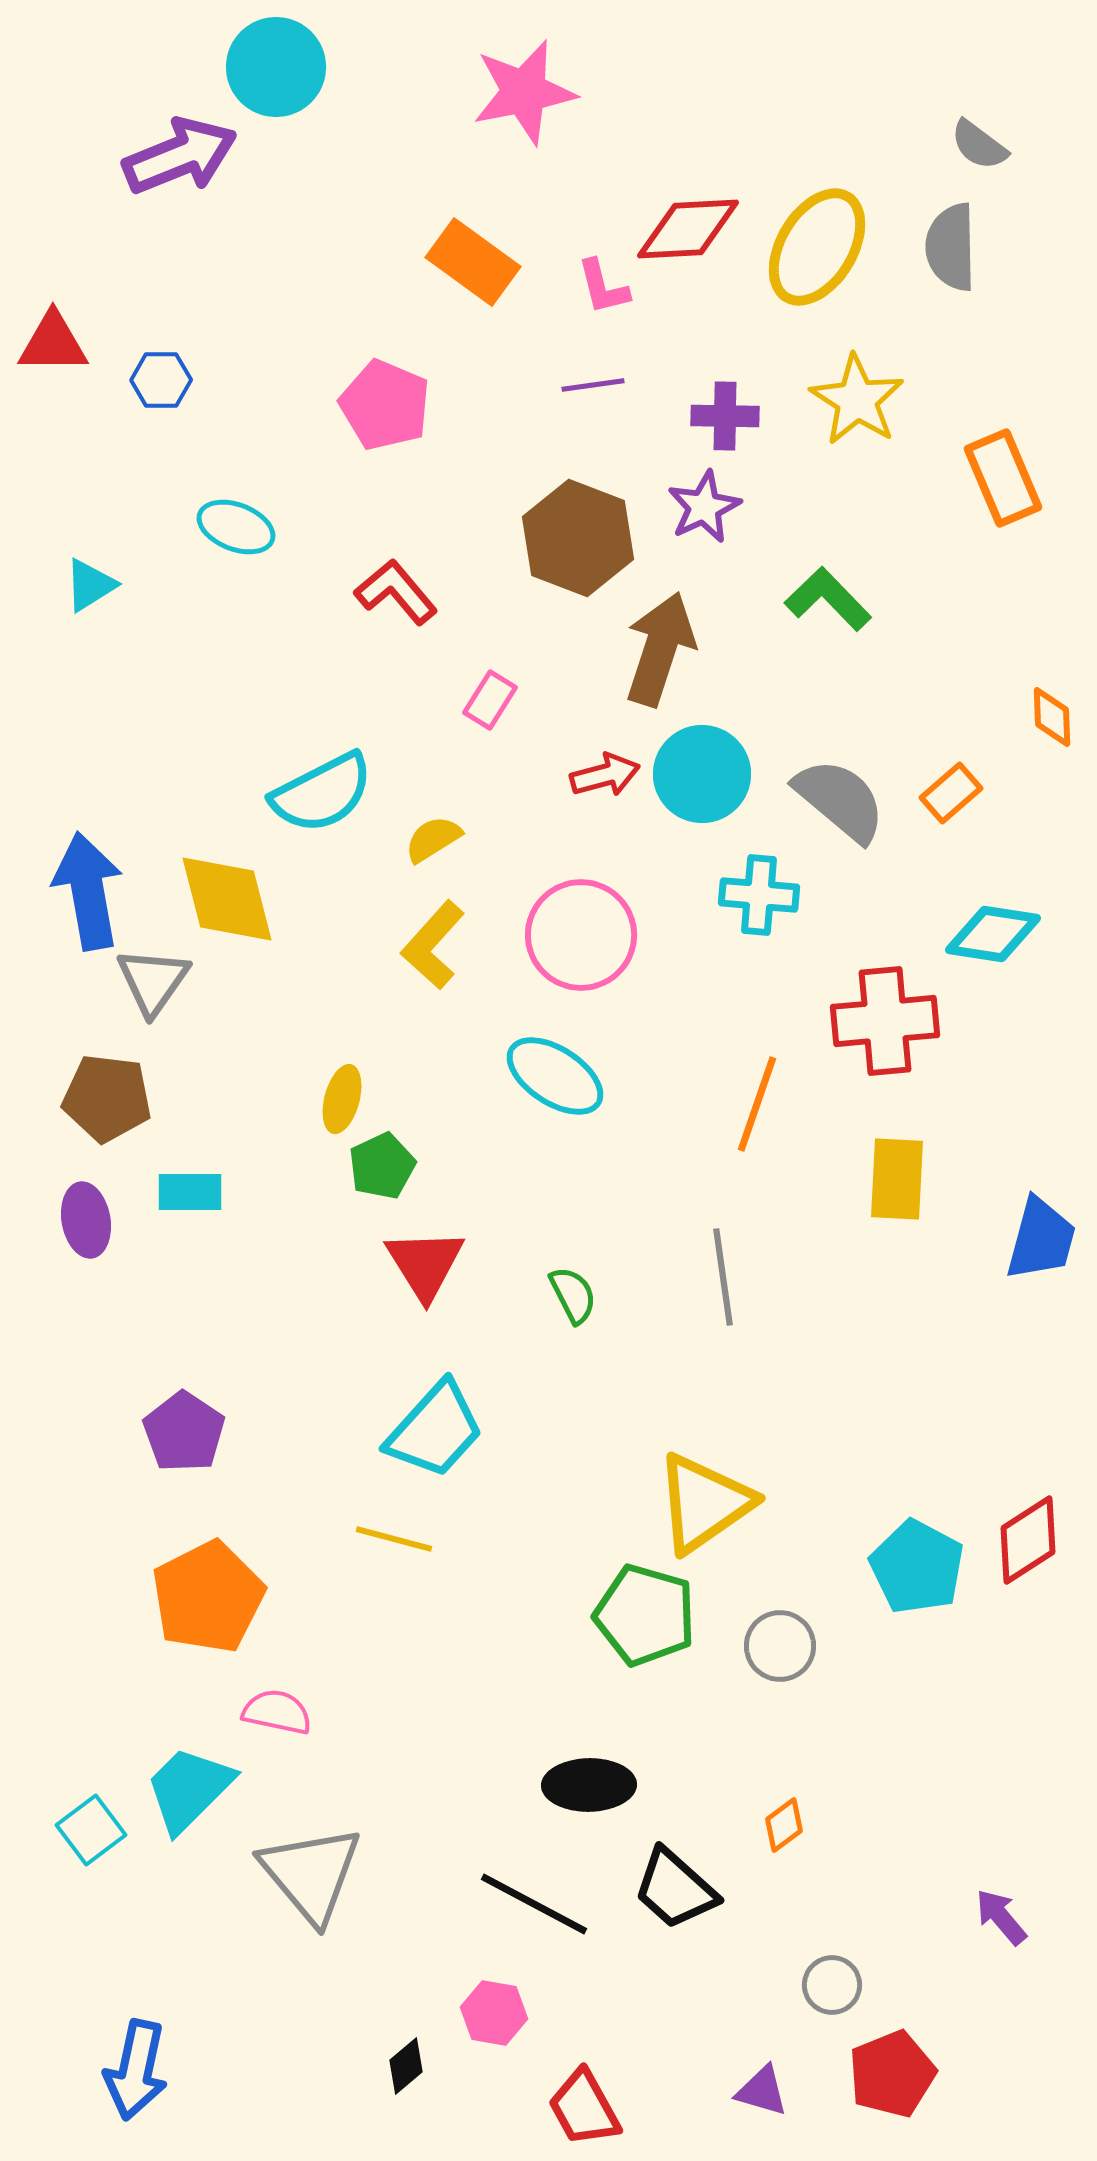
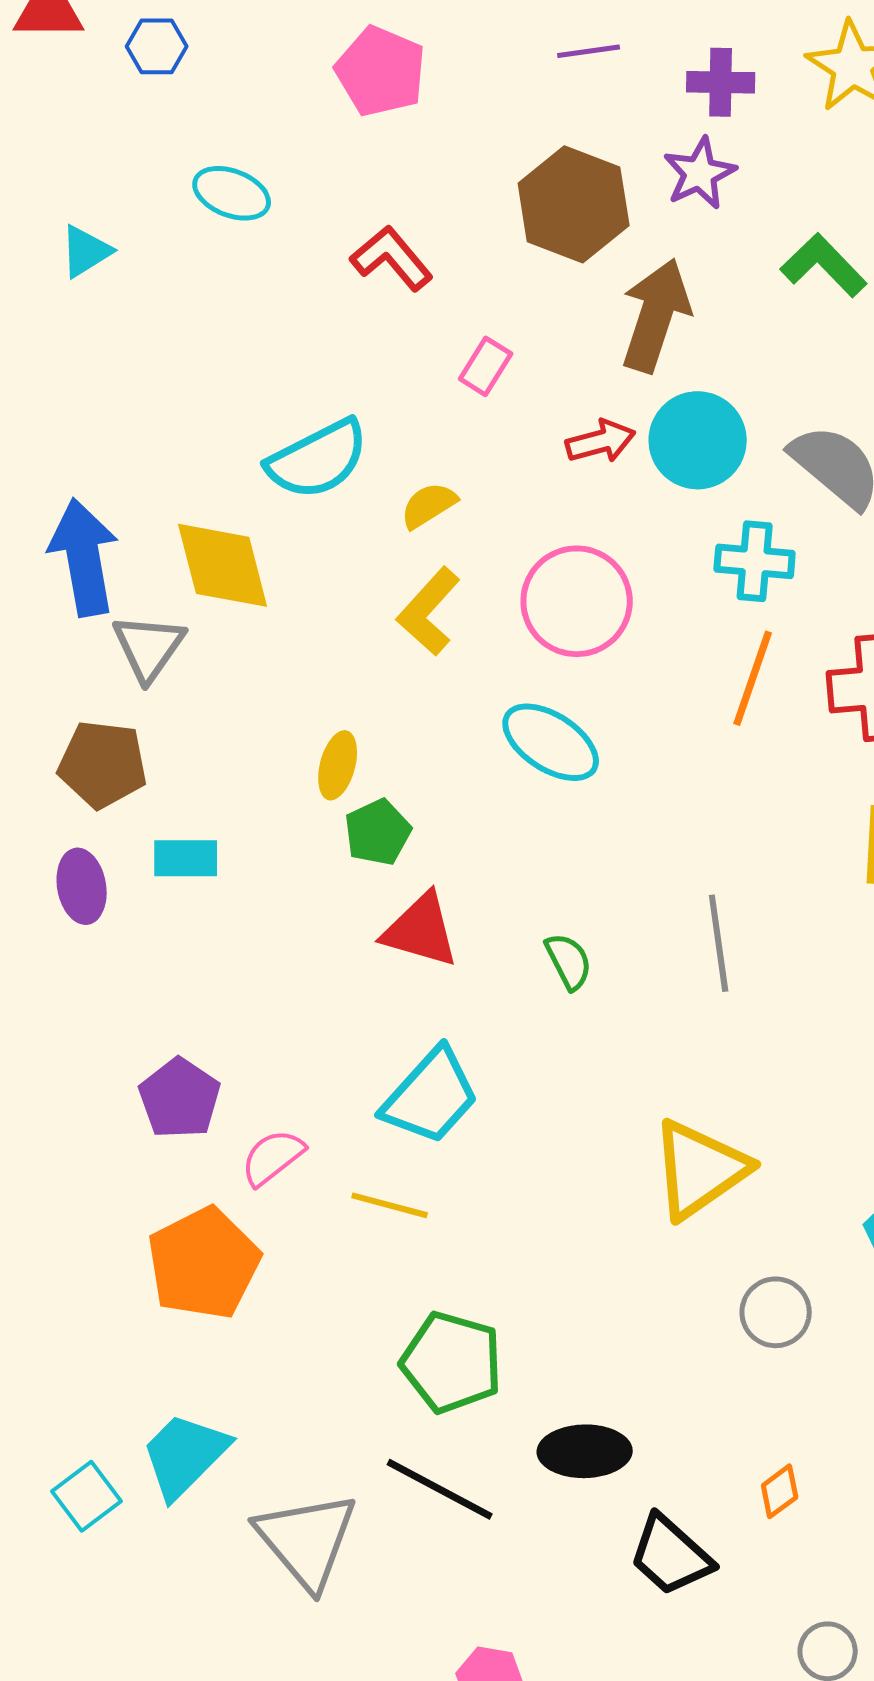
orange line: (757, 1104) -> (753, 678), moved
red triangle: (425, 1264) -> (421, 930), turned -42
green pentagon: (645, 1615) -> (452, 1362), moved
pink semicircle: (277, 1712) -> (273, 1157), moved, turned -50
black line: (534, 1904) -> (440, 1489), moved

